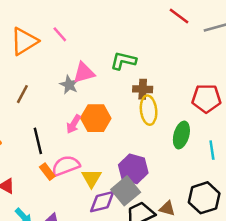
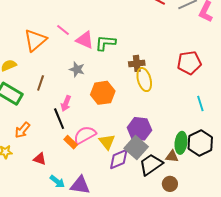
green L-shape: (123, 61) -> (105, 43), moved
pink triangle: (84, 73) -> (85, 40), moved, turned 48
pink arrow: (74, 124) -> (66, 103), moved
green ellipse: (181, 135) -> (181, 143), moved

